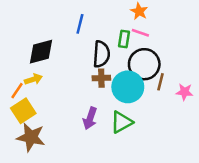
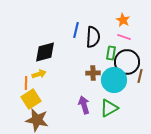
green rectangle: (124, 39) -> (111, 53), moved
black semicircle: (101, 54) -> (93, 37), moved
orange line: (17, 91) -> (26, 83), turned -32
purple arrow: (90, 118) -> (84, 105), turned 144

